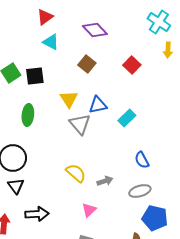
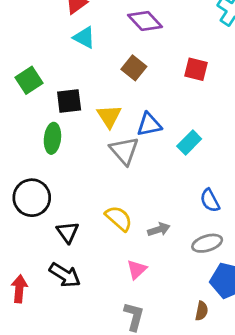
red square: (132, 65) -> (196, 69), turned -30
black square: (35, 76) -> (69, 101), moved
black triangle: (16, 186) -> (68, 232), moved
black arrow: (37, 214) -> (65, 275), turned 35

